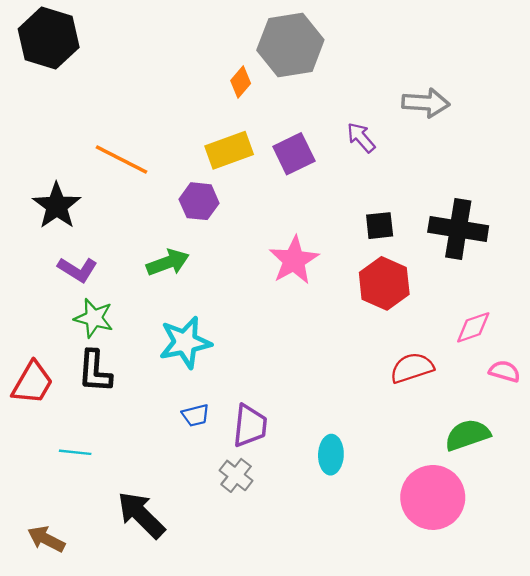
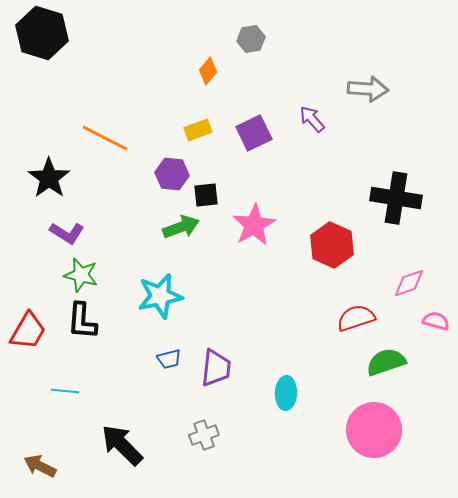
gray hexagon: (290, 45) -> (251, 39), size x0.5
yellow rectangle: (229, 150) -> (198, 130), size x0.7
black square: (380, 226) -> (206, 195), moved
green arrow: (168, 263) -> (181, 227), moved
green semicircle: (467, 435) -> (386, 362), moved
gray cross: (236, 475) -> (204, 435), moved, turned 32

